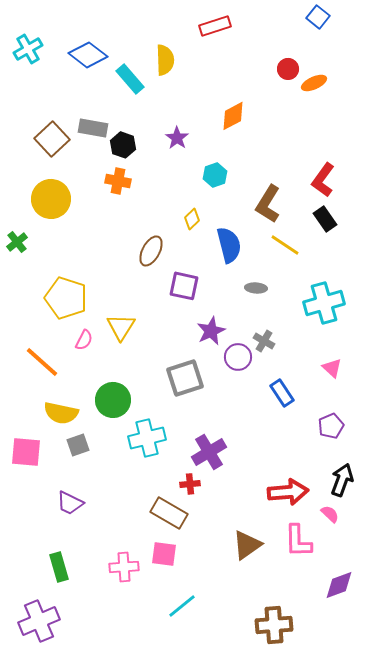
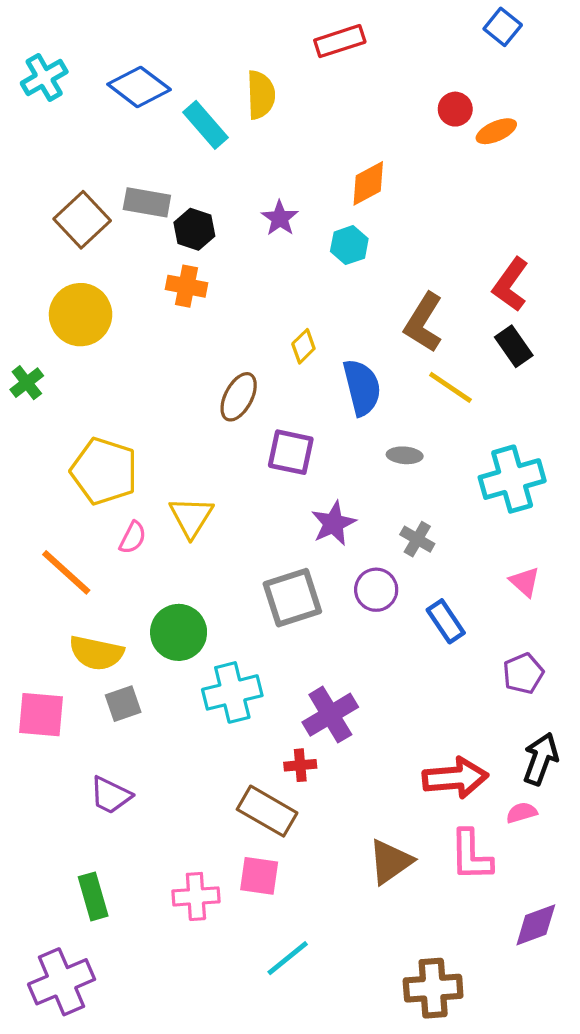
cyan hexagon: (215, 175) -> (349, 245), moved
purple circle: (238, 357) -> (376, 590), moved
pink semicircle: (330, 514) -> (522, 813), turned -60

